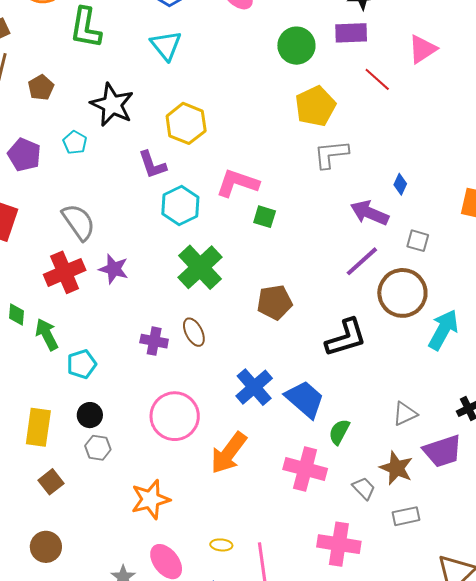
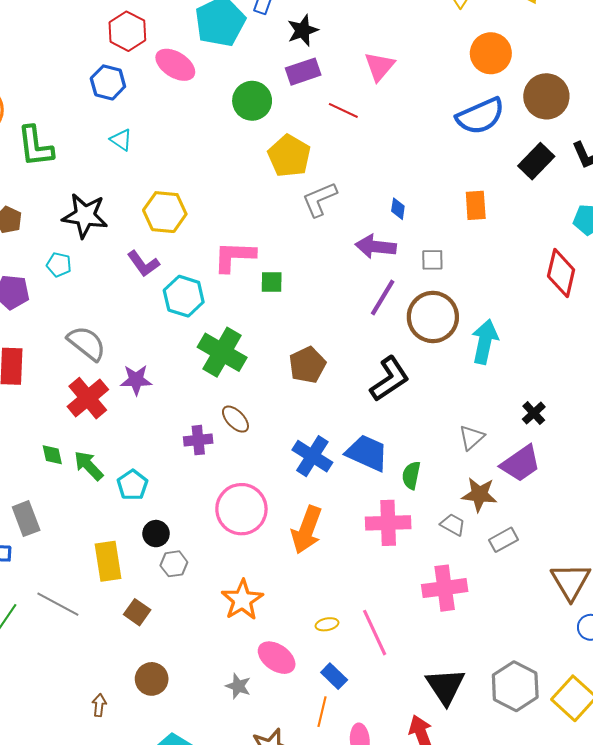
cyan triangle: (166, 45) -> (121, 140), size x0.7

